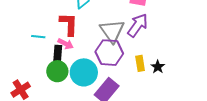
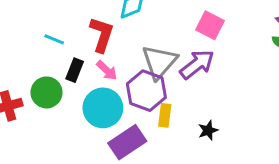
pink arrow: (66, 44) -> (107, 70), moved
yellow rectangle: (140, 63) -> (165, 115), moved
green circle: (57, 71) -> (47, 92), moved

